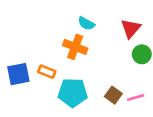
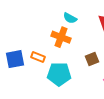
brown square: (113, 95) -> (92, 59), moved, turned 32

